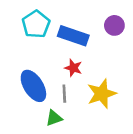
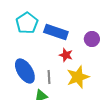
purple circle: (114, 25) -> (92, 39), moved
red star: (73, 68) -> (66, 55), moved

